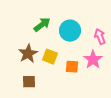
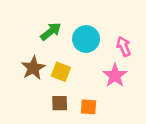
orange square: (72, 67) -> (89, 107), moved
brown square: (29, 82) -> (60, 103), moved

